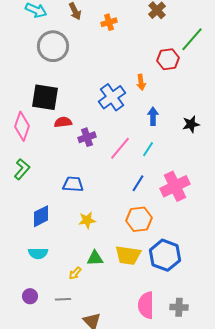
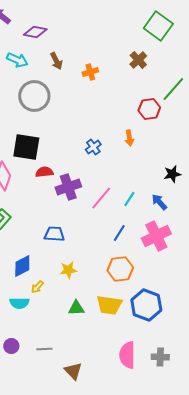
orange arrow: (141, 82) -> (129, 138), moved
blue cross: (112, 97) -> (93, 147), size x0.6
blue arrow: (153, 116) -> (159, 202), moved, turned -42
purple cross: (87, 137) -> (68, 187), size x1.4
yellow arrow: (75, 273) -> (37, 287), moved

